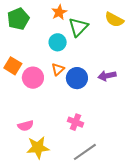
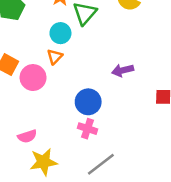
orange triangle: (58, 69) -> (55, 57), moved
blue circle: (77, 78) -> (88, 102), moved

